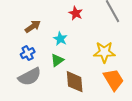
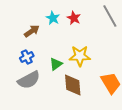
cyan star: (60, 39) -> (53, 18), moved
yellow star: (104, 52) -> (80, 56), moved

